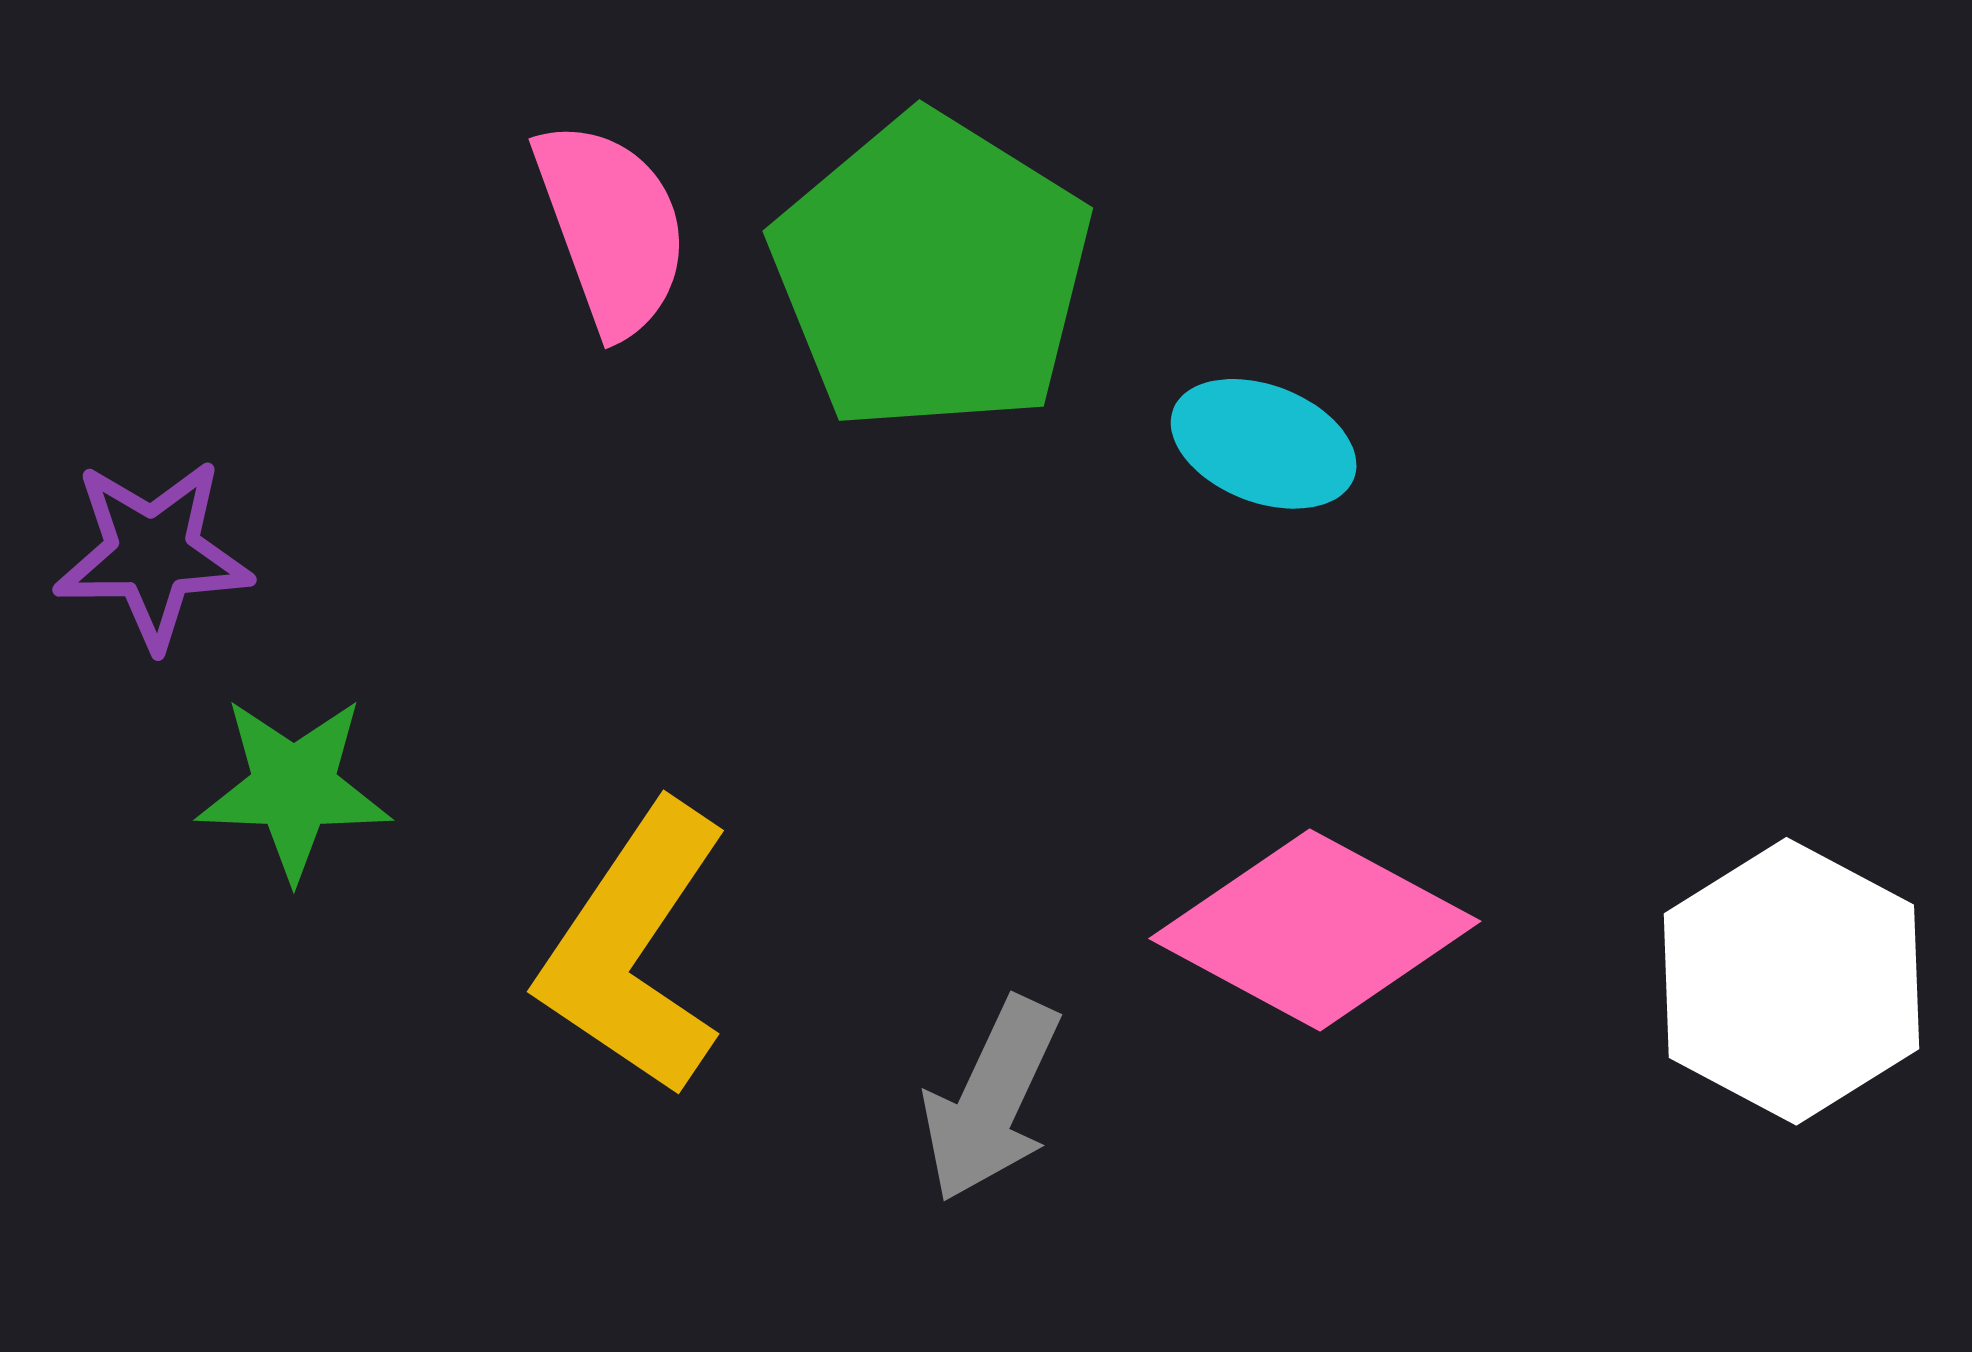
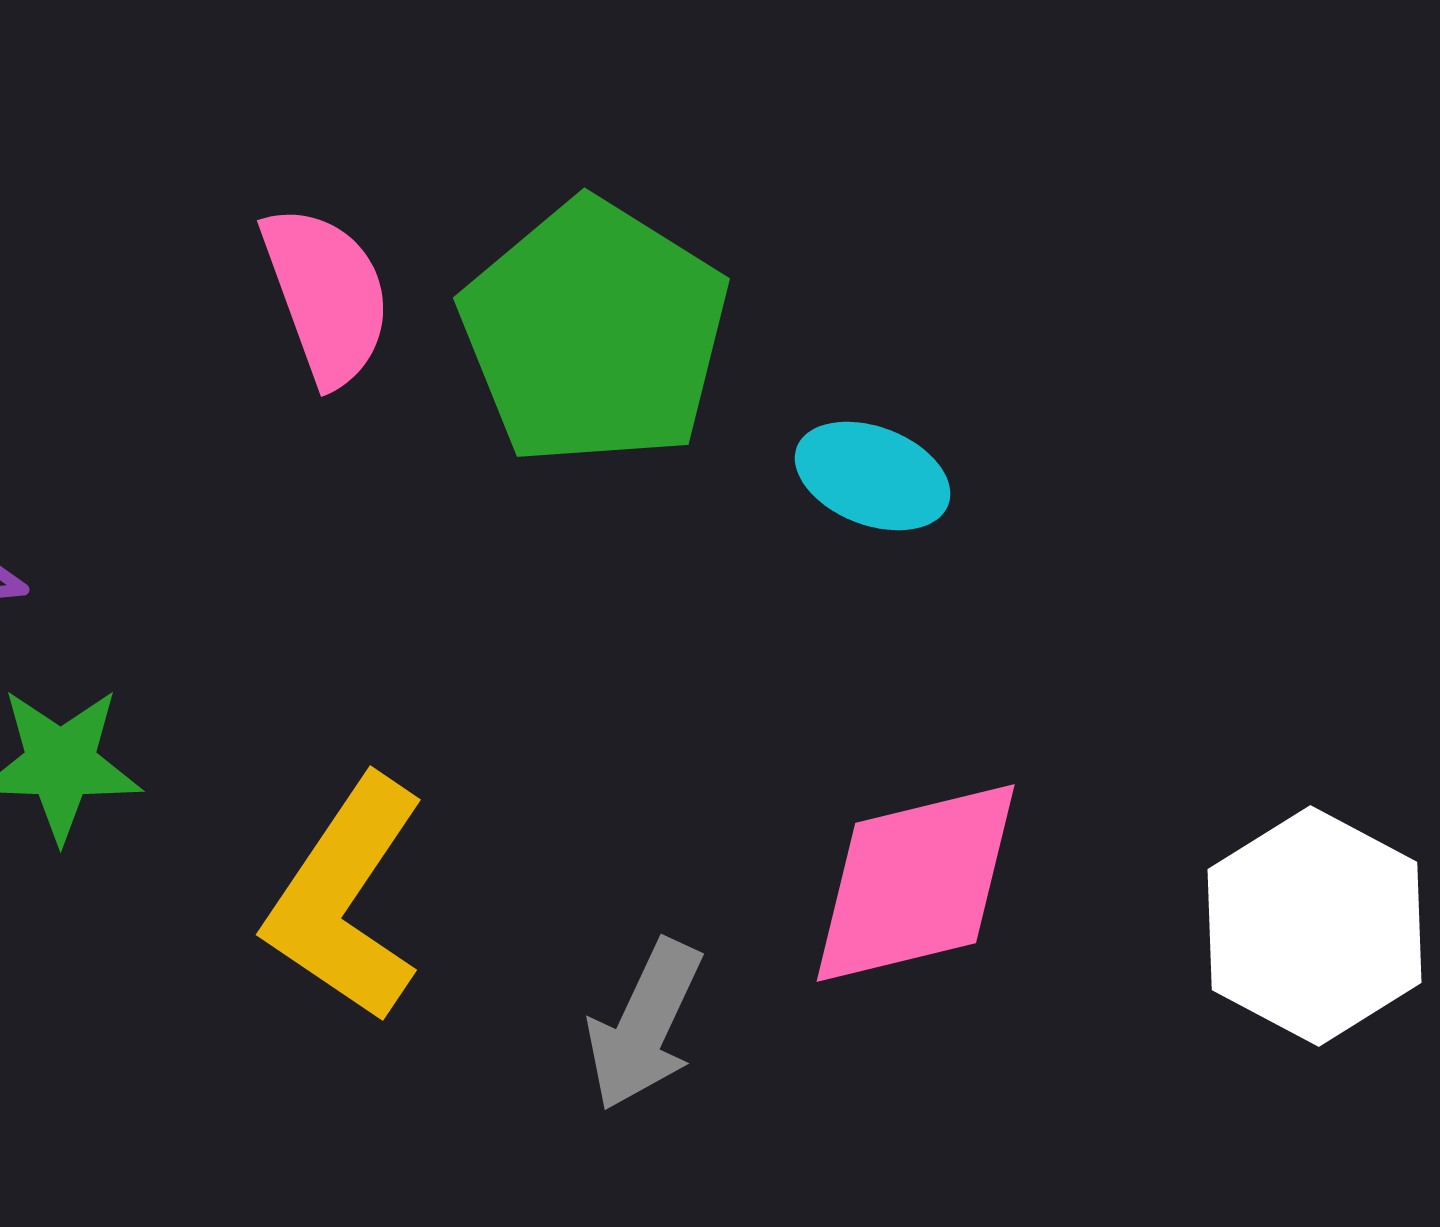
pink diamond: (1315, 930) -> (916, 883), turned -42

